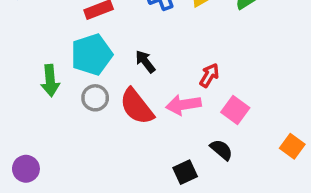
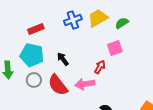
cyan pentagon: (92, 55) -> (32, 55), turned 30
pink square: (235, 110) -> (115, 48), moved, turned 35

